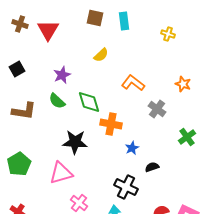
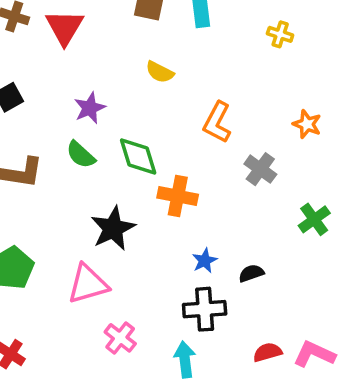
yellow semicircle: (101, 55) -> (160, 72), turned 70
orange L-shape: (133, 83) -> (217, 122), turned -100
black star: (75, 142) -> (113, 228), turned -30
blue star: (132, 148) -> (205, 261), moved
black cross: (126, 187) -> (205, 309), turned -30

